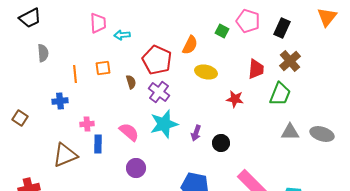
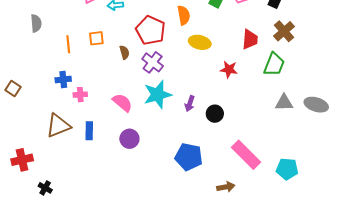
orange semicircle: (190, 45) -> (184, 15), turned -36
blue cross: (60, 101) -> (63, 79), moved
blue rectangle: (98, 144) -> (89, 131), moved

